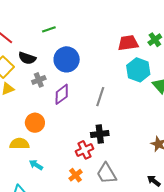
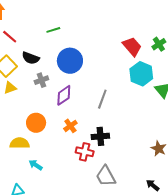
red trapezoid: (128, 43) -> (132, 46), turned 55
red cross: (85, 150) -> (85, 152), turned 36
orange cross: (76, 175) -> (70, 126), moved

